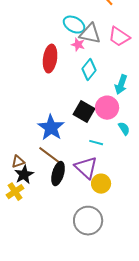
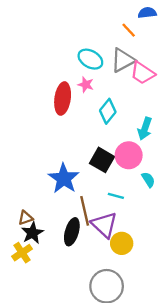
gray triangle: (90, 34) -> (123, 60), moved, turned -40
pink star: (78, 45) -> (86, 85), moved
brown line: (50, 156) -> (85, 211), moved, turned 40

